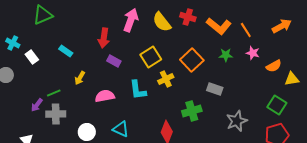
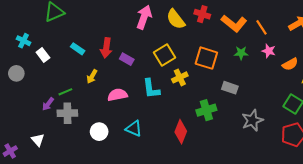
red arrow: (104, 38) -> (106, 48), moved
orange square: (192, 60) -> (206, 58), turned -30

